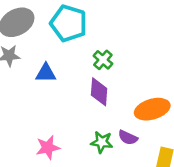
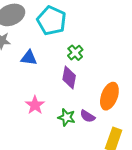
orange ellipse: (152, 109) -> (109, 96), turned -60
pink star: (48, 147) -> (35, 105), moved, turned -30

